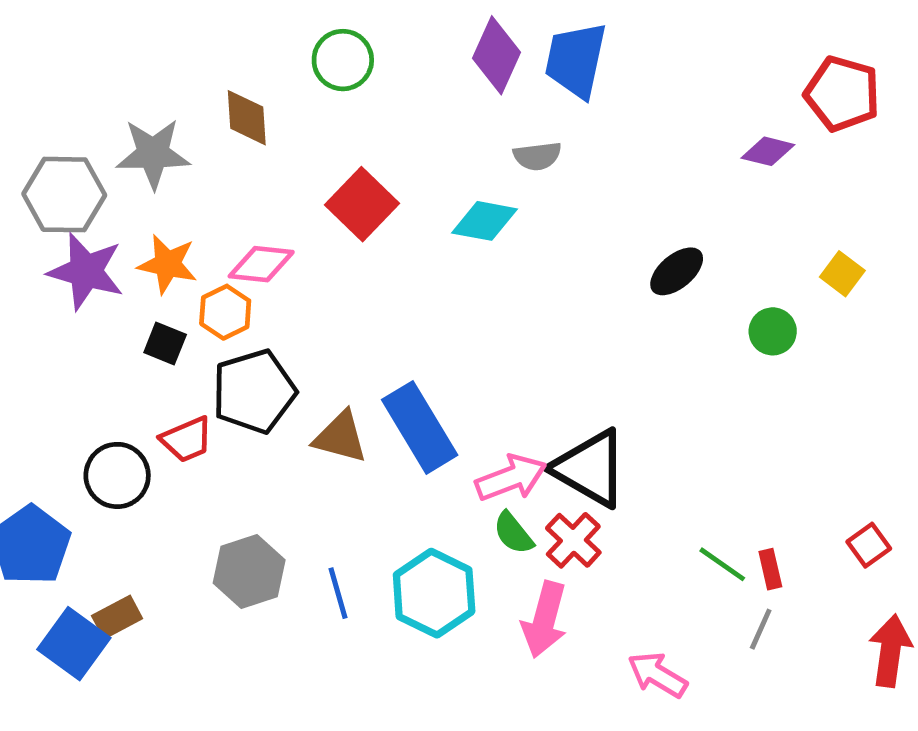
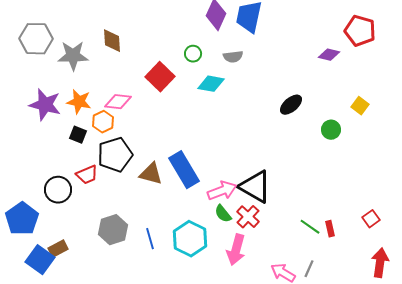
green circle: (343, 60) -> (193, 54), moved, size x0.7
gray hexagon: (64, 195) -> (36, 39), moved
gray line: (761, 629) -> (309, 269), moved

